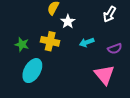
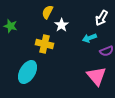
cyan arrow: (87, 42) -> (90, 38), moved
green star: (22, 44) -> (10, 26), moved

